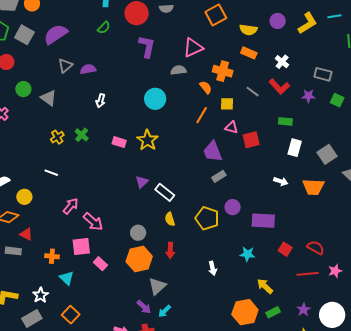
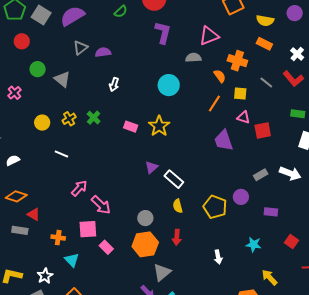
gray rectangle: (219, 176) -> (261, 175), moved
white arrow: (281, 181) -> (290, 173), size x1.5
yellow circle: (24, 197) -> (42, 123), moved
purple rectangle: (263, 221) -> (271, 212), size x0.6

